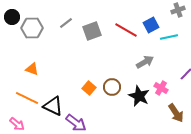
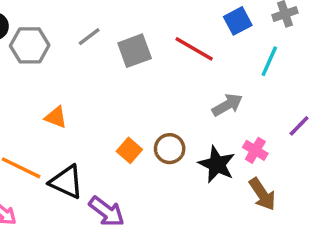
blue square: (151, 25) -> (238, 21), moved
cyan line: (169, 37) -> (269, 61), turned -54
orange triangle: (32, 69) -> (56, 117), moved
brown arrow: (176, 113) -> (262, 194), moved

